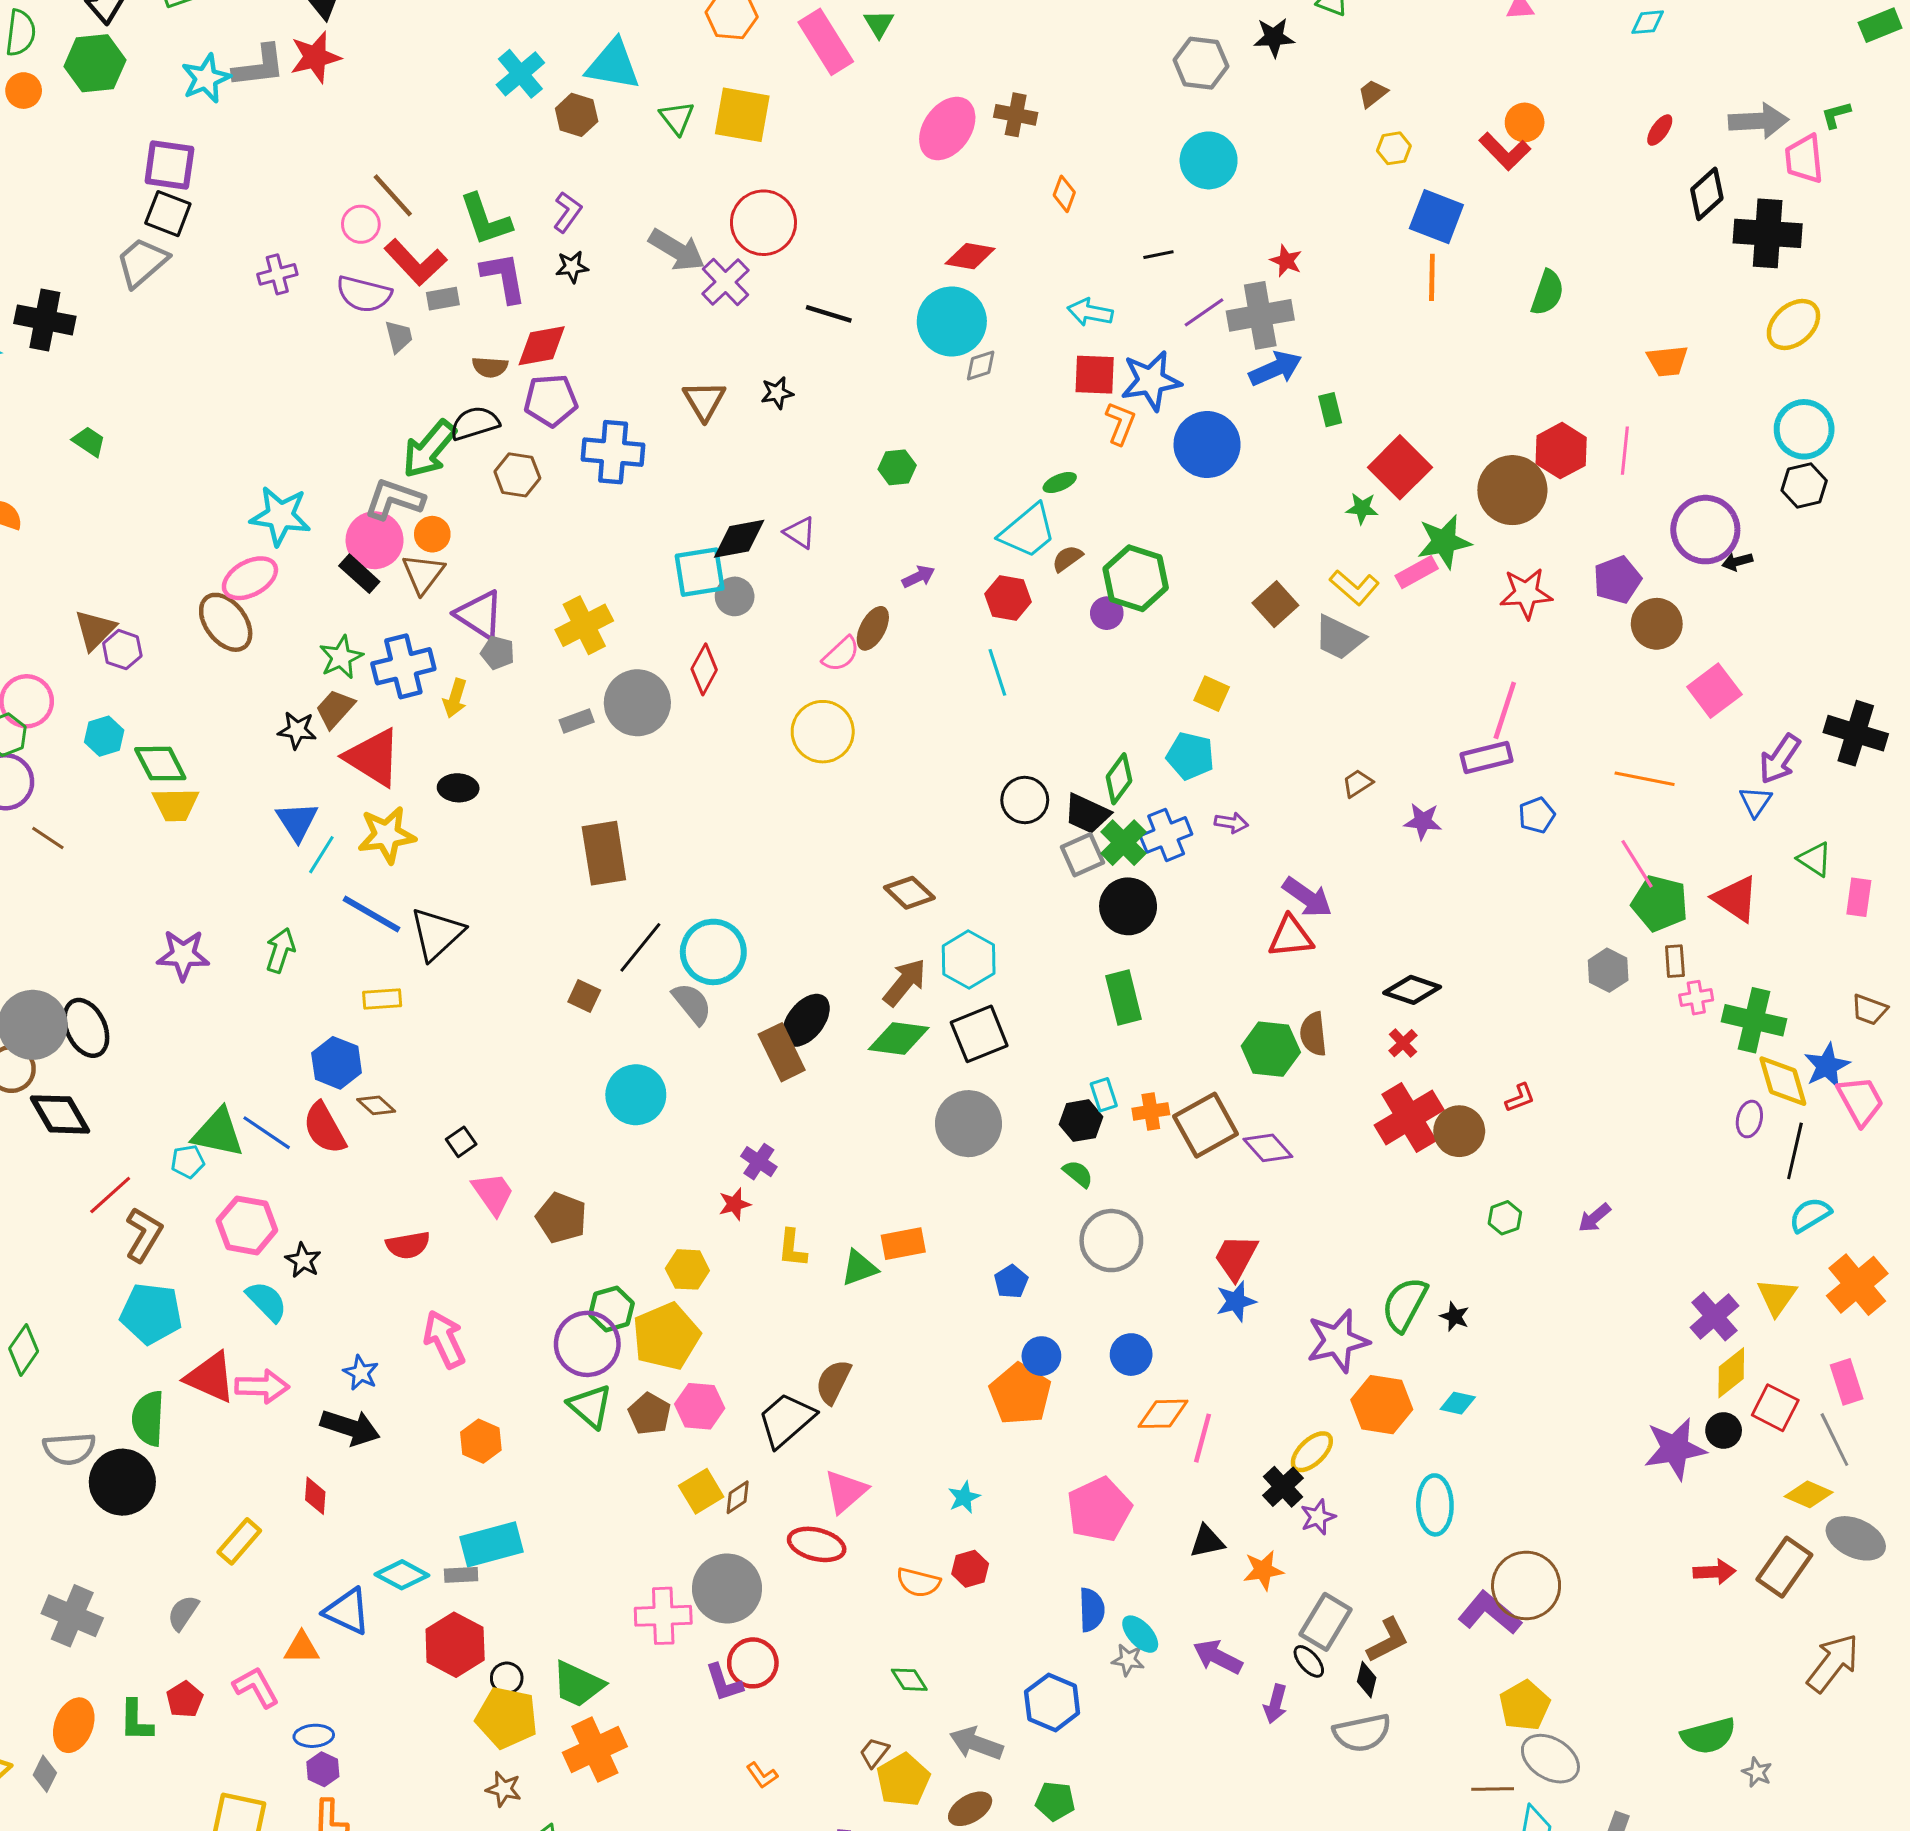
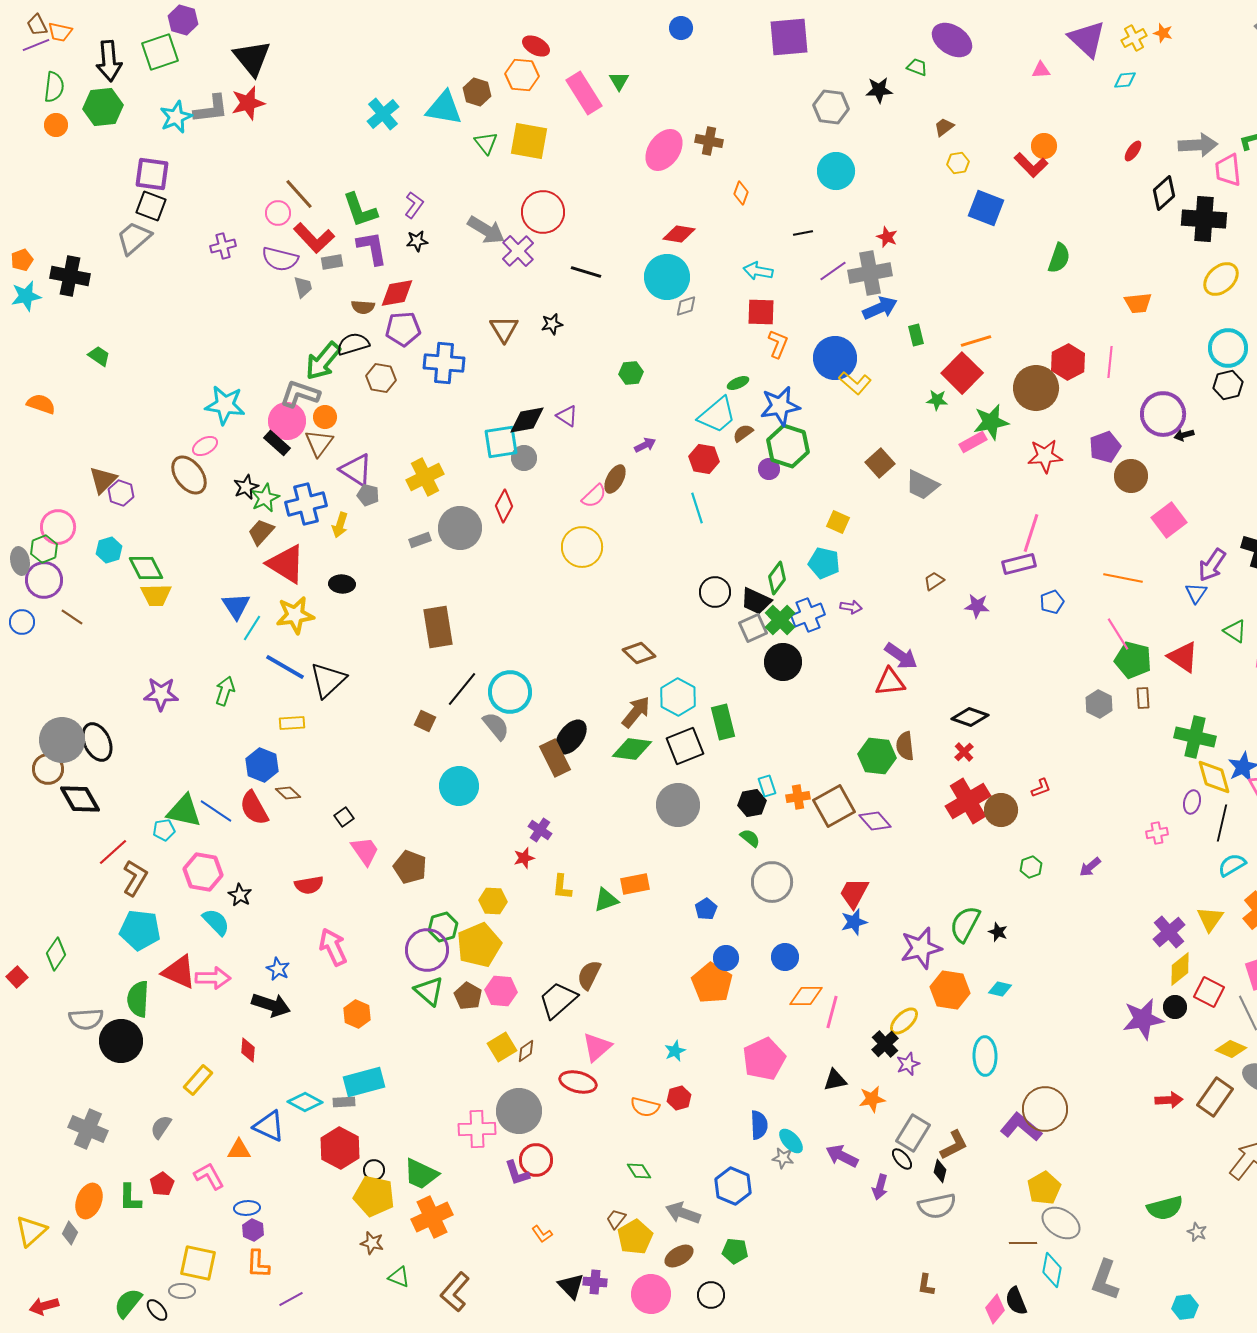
brown hexagon: (577, 115) -> (477, 92), moved
orange line: (1432, 277) -> (976, 341), moved, turned 72
blue star: (1151, 381) -> (780, 406), moved
pink ellipse: (250, 578) -> (205, 446), size x0.7
yellow L-shape: (1354, 587) -> (855, 383), moved
black star: (297, 730) -> (246, 487), moved, turned -30
green rectangle: (1123, 998) -> (723, 722), moved
pink cross: (1696, 998) -> (1157, 833), moved

